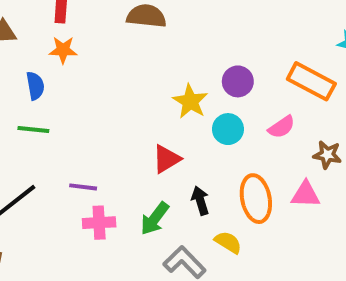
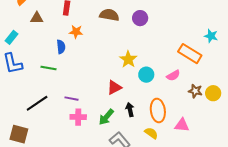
orange star: (63, 50) -> (76, 32), moved
purple circle: (238, 81) -> (140, 18), moved
blue semicircle: (35, 86) -> (61, 47), moved
pink triangle: (306, 194) -> (182, 125), moved
yellow semicircle: (228, 242) -> (151, 133), moved

